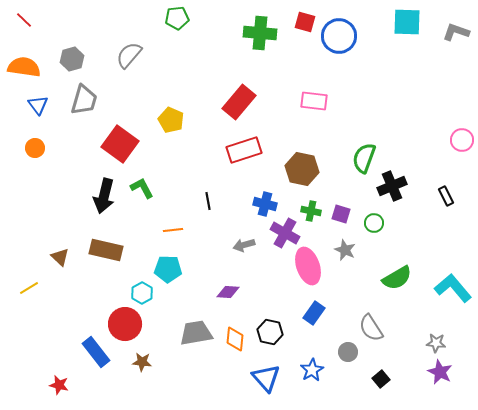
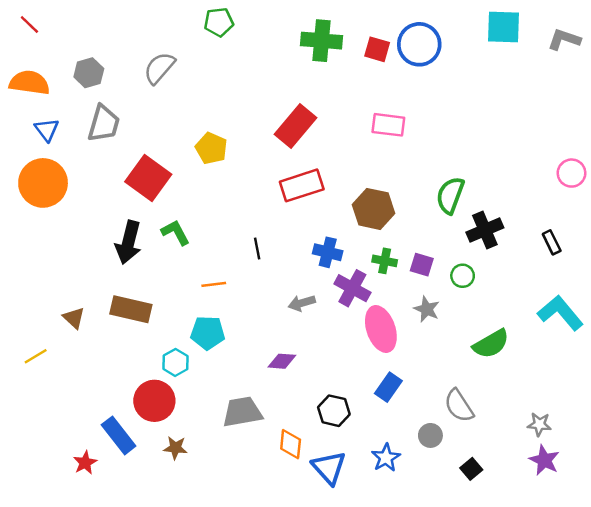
red square: (305, 22) -> (377, 49), moved
orange circle: (35, 148) -> (43, 183), size x2.0
cyan L-shape: (453, 288) -> (560, 313), moved
orange diamond: (235, 339) -> (291, 444), moved
red star: (59, 385) -> (85, 463), moved, turned 30

